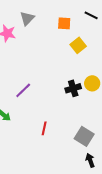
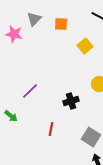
orange square: (64, 23) -> (61, 24), moved
black cross: (73, 88) -> (71, 101), moved

